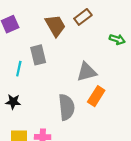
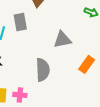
orange rectangle: (96, 96) -> (87, 64), moved

